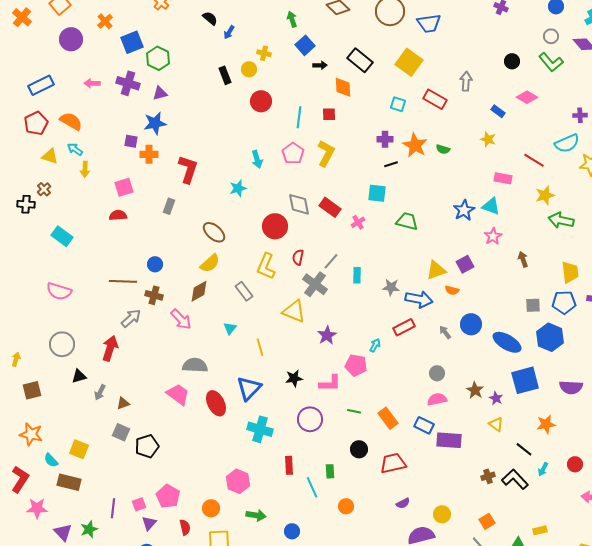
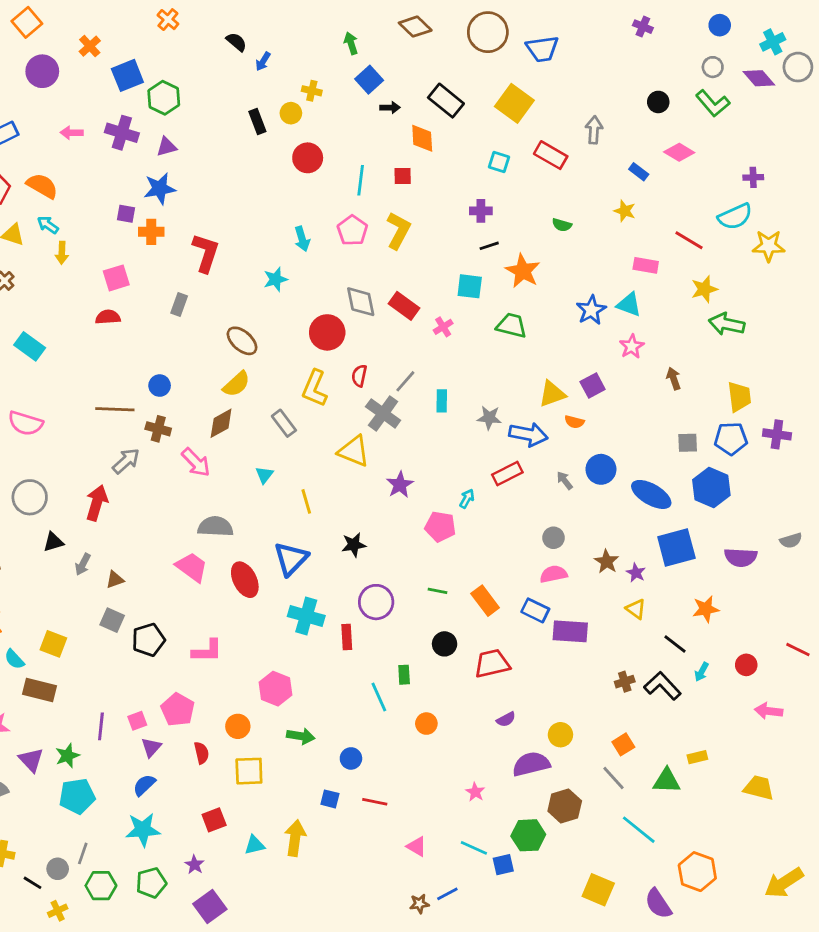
orange star: (415, 145) -> (523, 271), moved
pink L-shape: (330, 383) -> (207, 651), moved
red rectangle: (289, 465) -> (347, 637), moved

